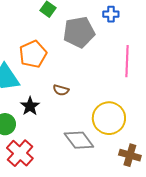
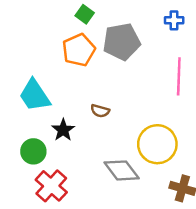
blue cross: (111, 14) -> (174, 20), moved
orange pentagon: (33, 54) -> (79, 50), moved

